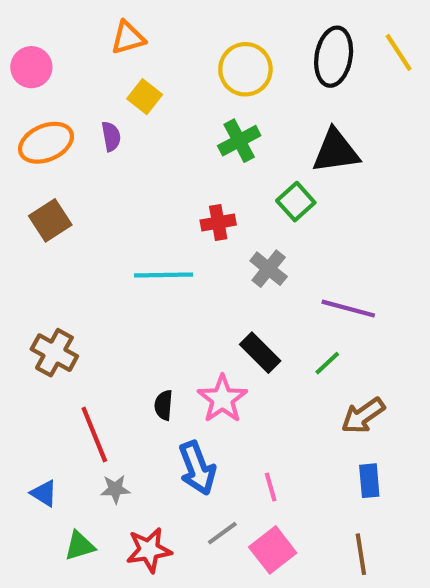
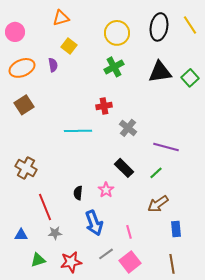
green square: (296, 202) -> (190, 78), moved
pink star: (222, 399) -> (106, 190), size x0.7
brown arrow: (363, 416) -> (158, 204), moved
blue triangle: (44, 493) -> (21, 235), turned -32

